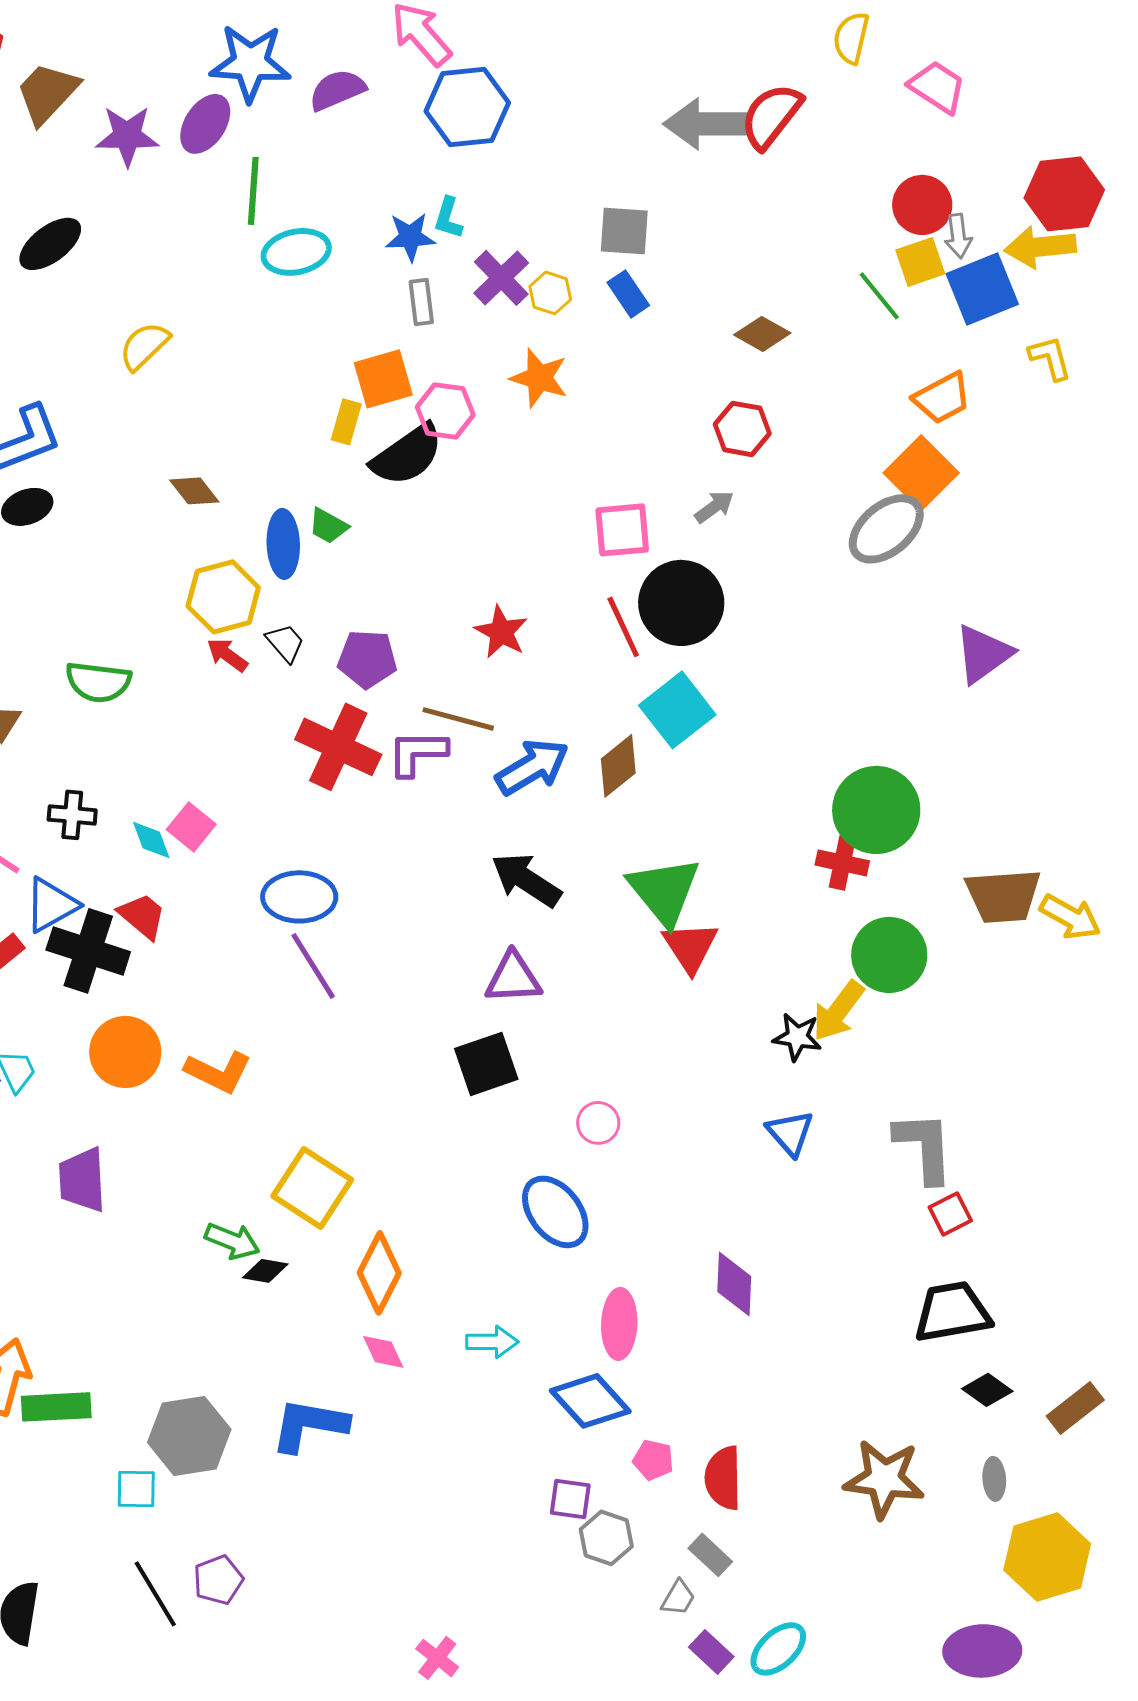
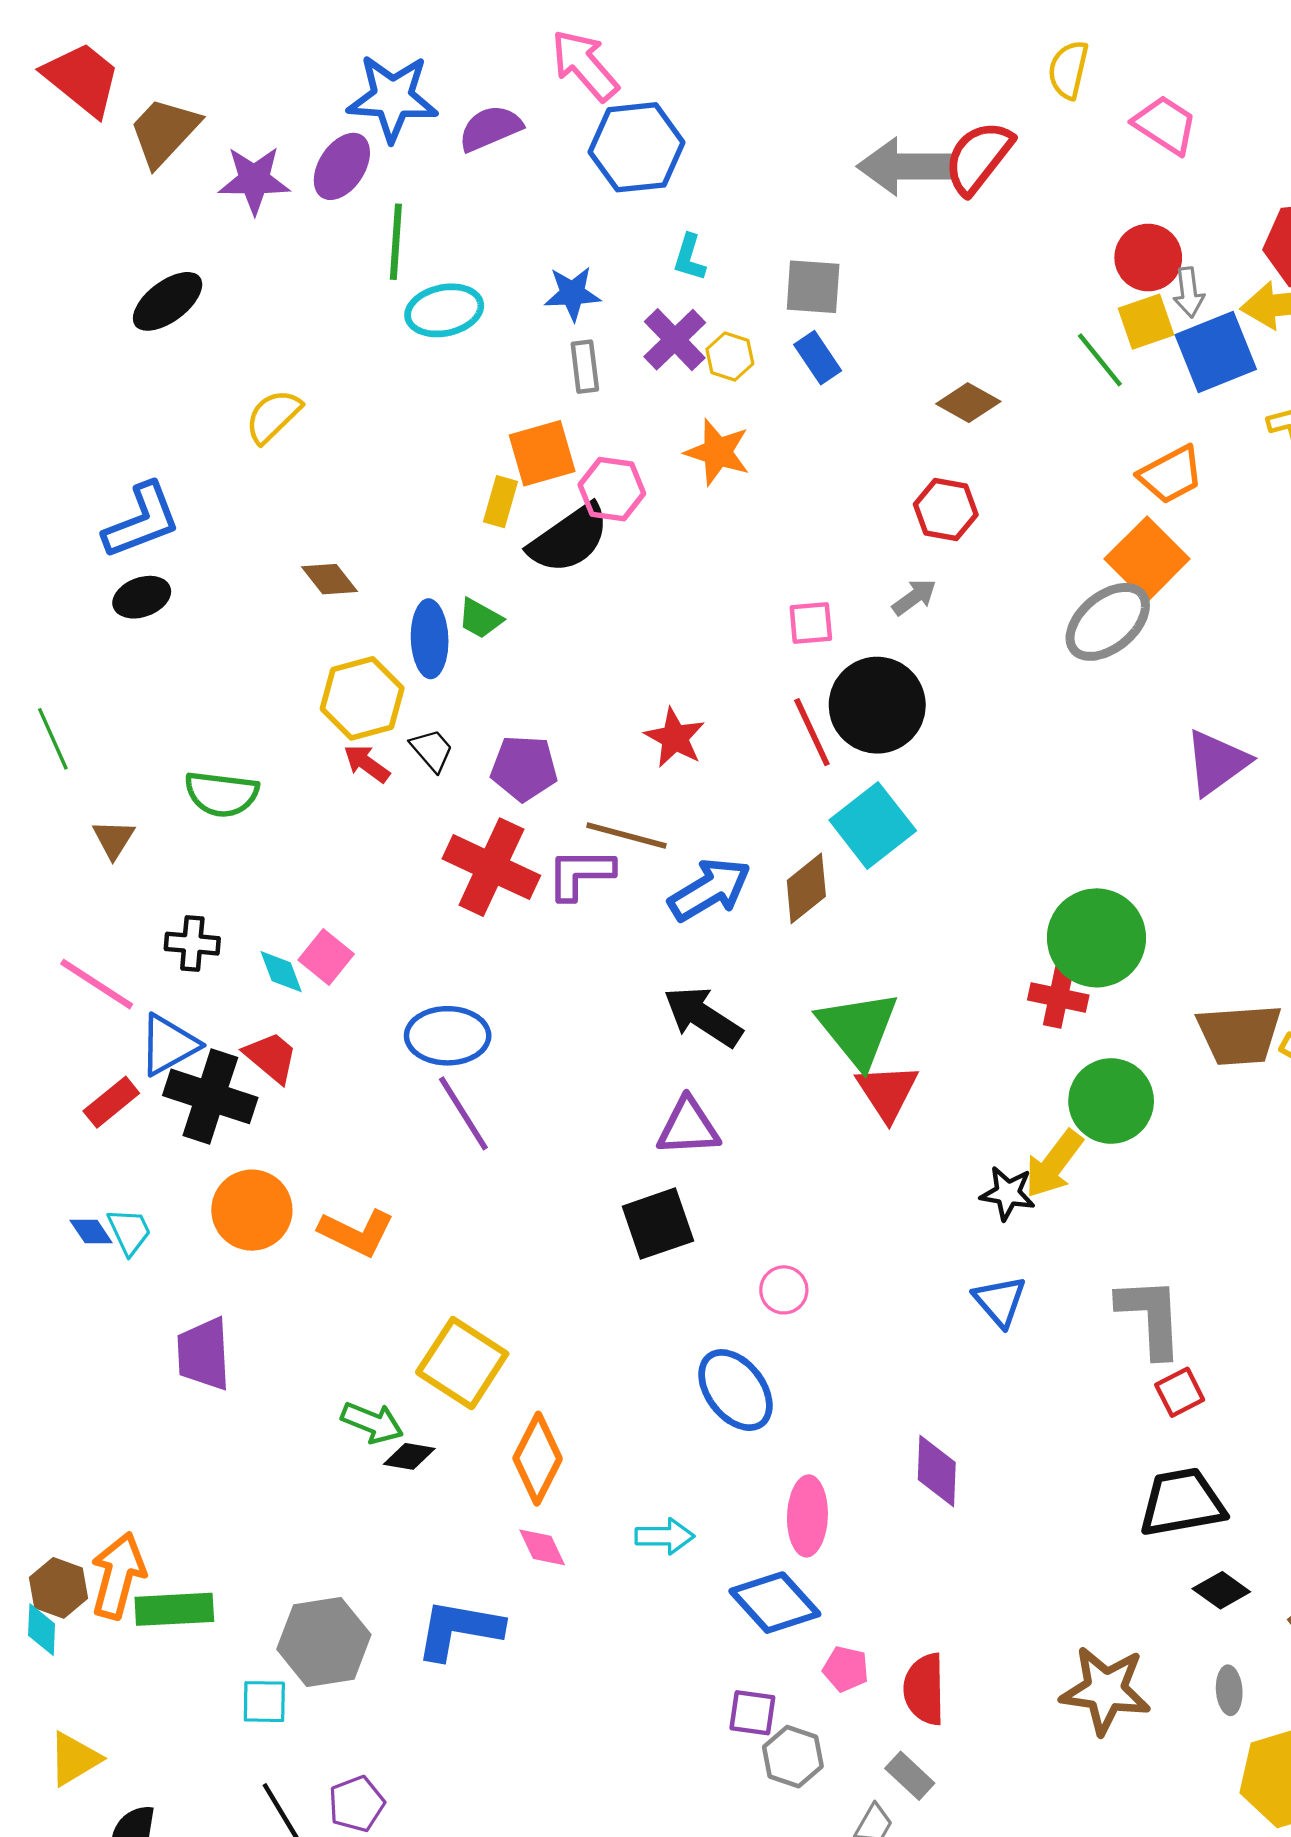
cyan L-shape: (448, 218) -> (689, 258), moved
pink square: (622, 530) -> (811, 623), size x0.7

